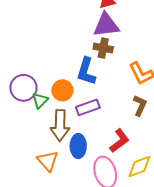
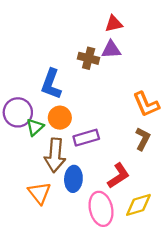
purple triangle: (106, 25) -> (111, 50), size x0.7
brown cross: (103, 48) -> (89, 58), moved
blue L-shape: (86, 71) -> (51, 84), moved

